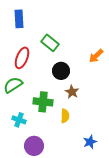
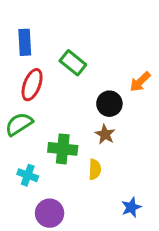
blue rectangle: (19, 19) -> (25, 42), moved
black circle: (61, 71) -> (109, 104), moved

